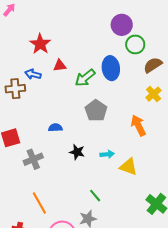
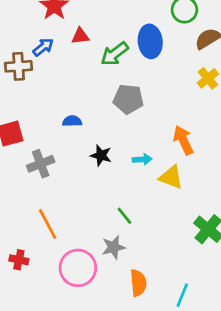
blue arrow: (33, 74) -> (43, 47), turned 126
gray pentagon: (96, 111) -> (128, 99), turned -30
orange arrow: (138, 125) -> (183, 140), moved

